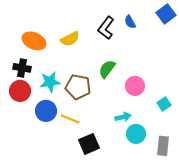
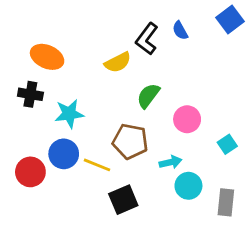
yellow semicircle: (70, 39) -> (118, 62), moved
brown pentagon: (78, 87) -> (130, 141), moved
red circle: (20, 91) -> (30, 172), moved

